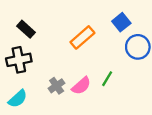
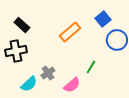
pink semicircle: (81, 86) -> (72, 85), moved
cyan semicircle: (18, 99) -> (29, 84), moved

